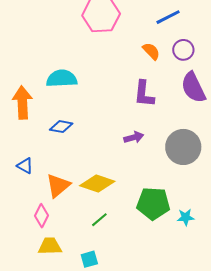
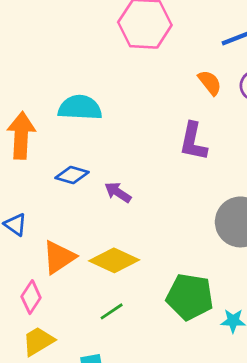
purple arrow: (134, 137) -> (118, 192), moved, turned -138
yellow trapezoid: (50, 246) -> (38, 341), turned -35

